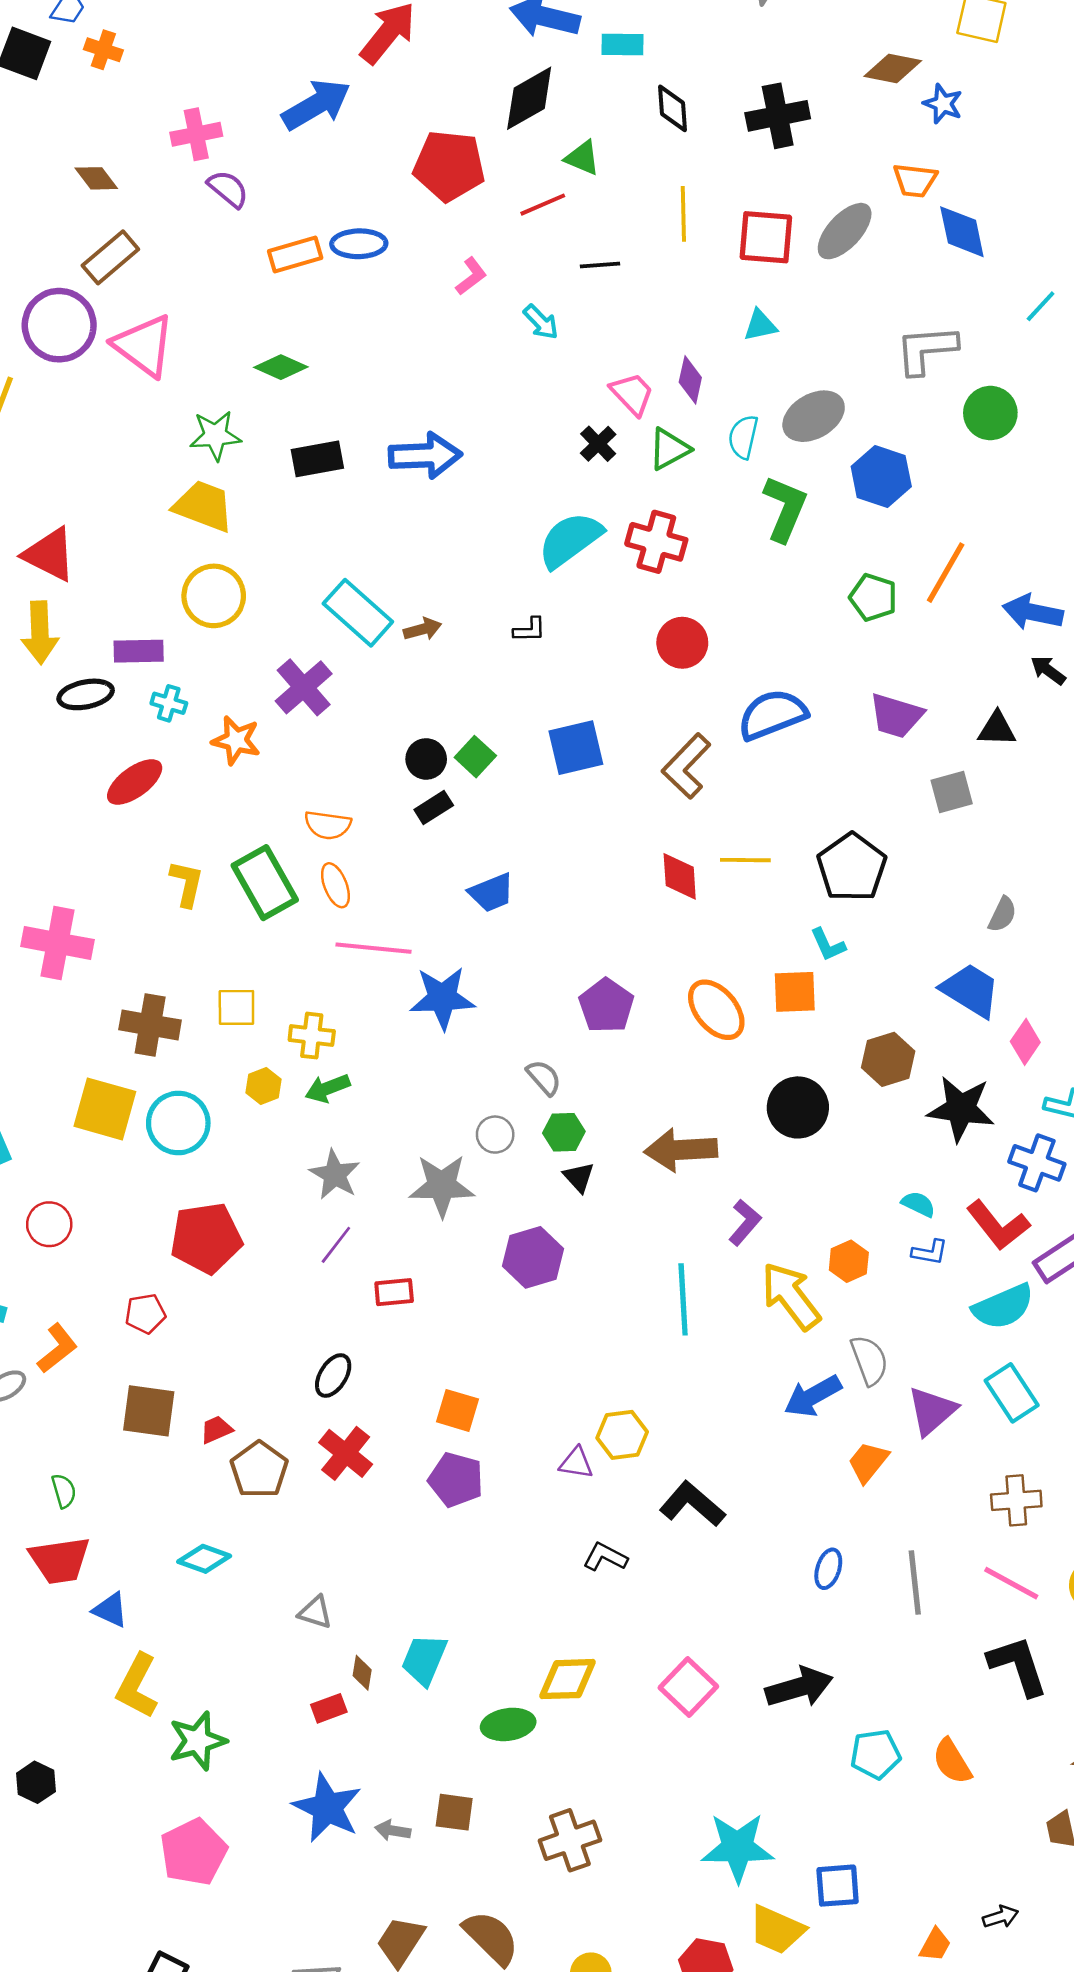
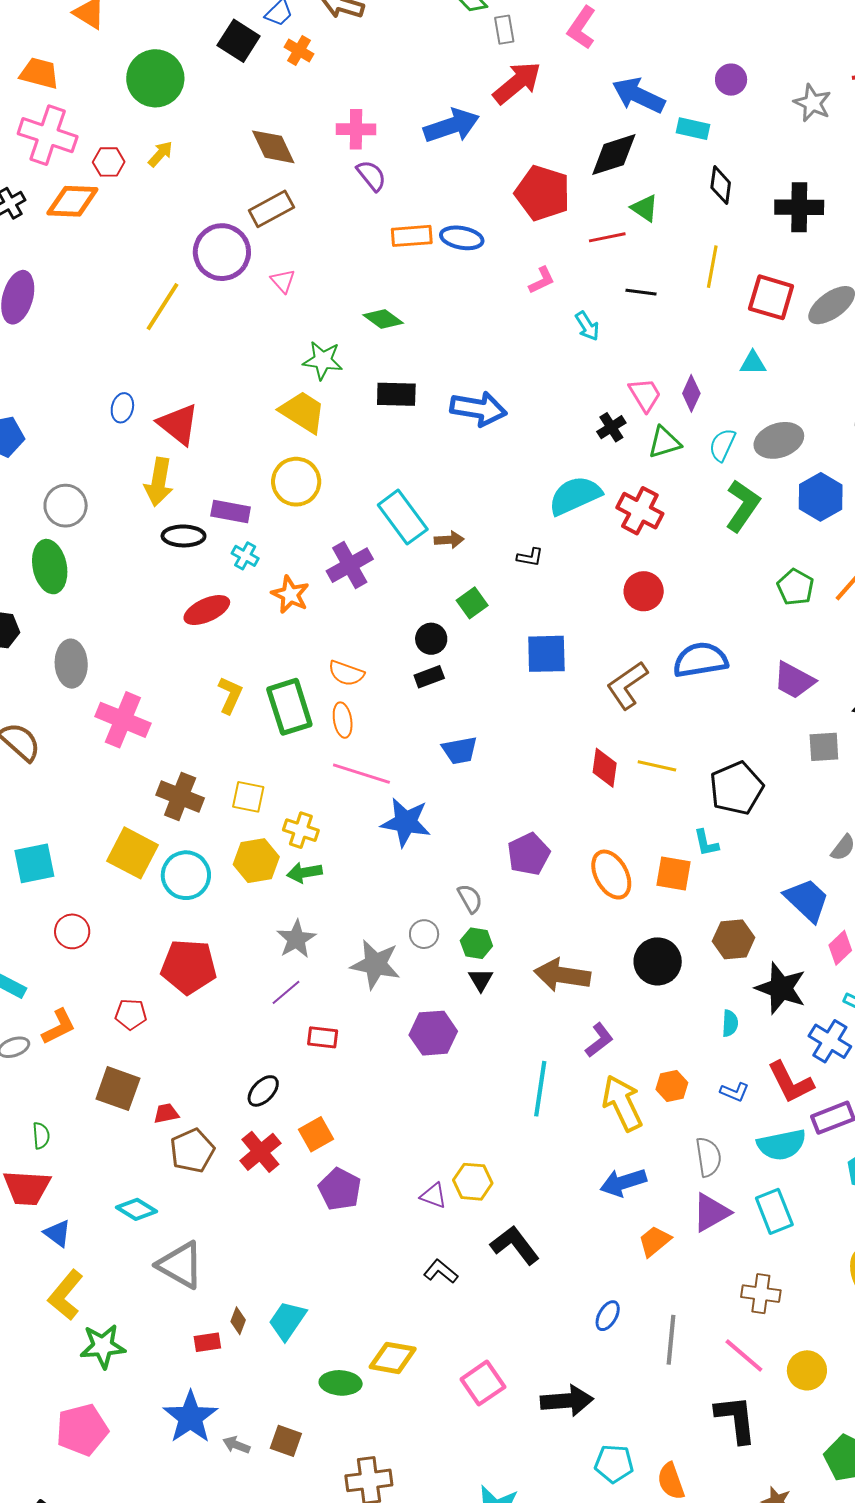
brown diamond: (96, 178) -> (273, 147), size x1.4
pink triangle: (144, 346) -> (283, 281), size x0.5
green square: (475, 757) -> (472, 603), moved
yellow hexagon: (263, 1086) -> (256, 861), size x1.6
cyan semicircle: (918, 1204) -> (730, 1023), moved, turned 56
gray semicircle: (869, 1360) -> (708, 1157), moved
orange square: (457, 1410) -> (316, 1134), moved, turned 32
gray triangle: (315, 1612) -> (180, 1265), moved, size x1.8

